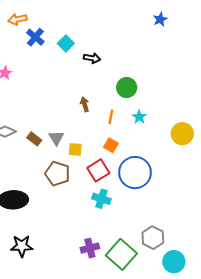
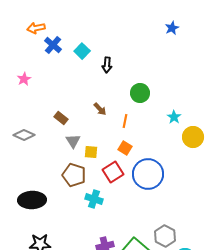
black arrow: (92, 58) -> (107, 65), turned 84
brown arrow: (85, 104) -> (100, 109), turned 152
cyan star: (139, 117) -> (174, 117), moved
brown rectangle: (34, 139) -> (61, 118), moved
cyan cross: (101, 199) -> (94, 199), moved

